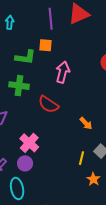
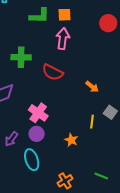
orange square: (46, 45) -> (64, 15), moved
green L-shape: (25, 57) -> (39, 16), moved
orange star: (93, 179) -> (71, 140), moved

